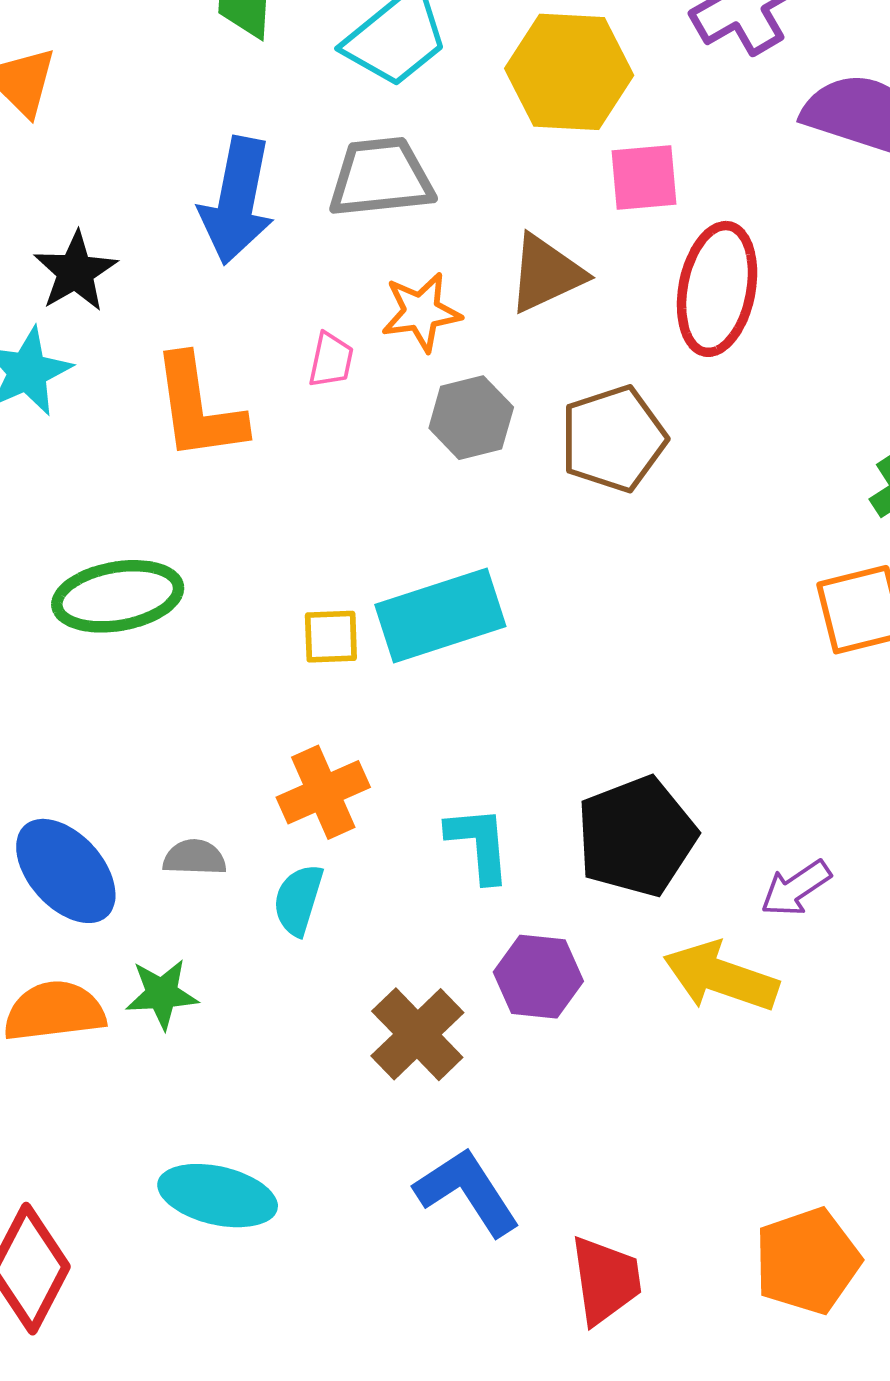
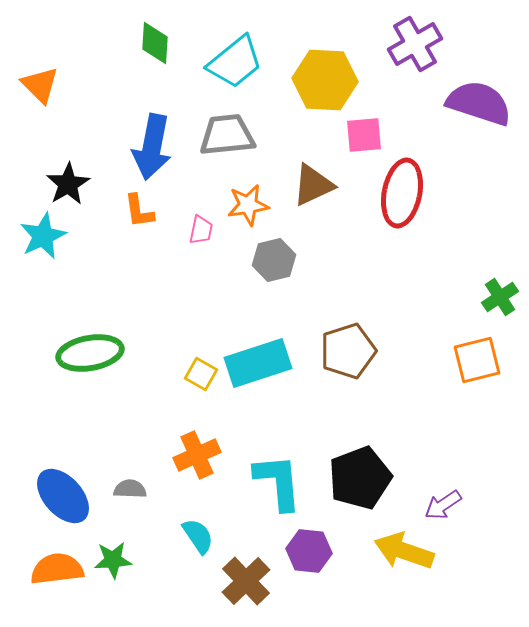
orange L-shape: (198, 408) -> (139, 211), moved, size x0.6
brown pentagon: (613, 439) -> (348, 351), moved
yellow square: (331, 637) -> (201, 374), turned 32
cyan L-shape: (479, 844) -> (278, 482), size x1.4
cyan semicircle: (298, 900) -> (198, 536), moved, turned 129

